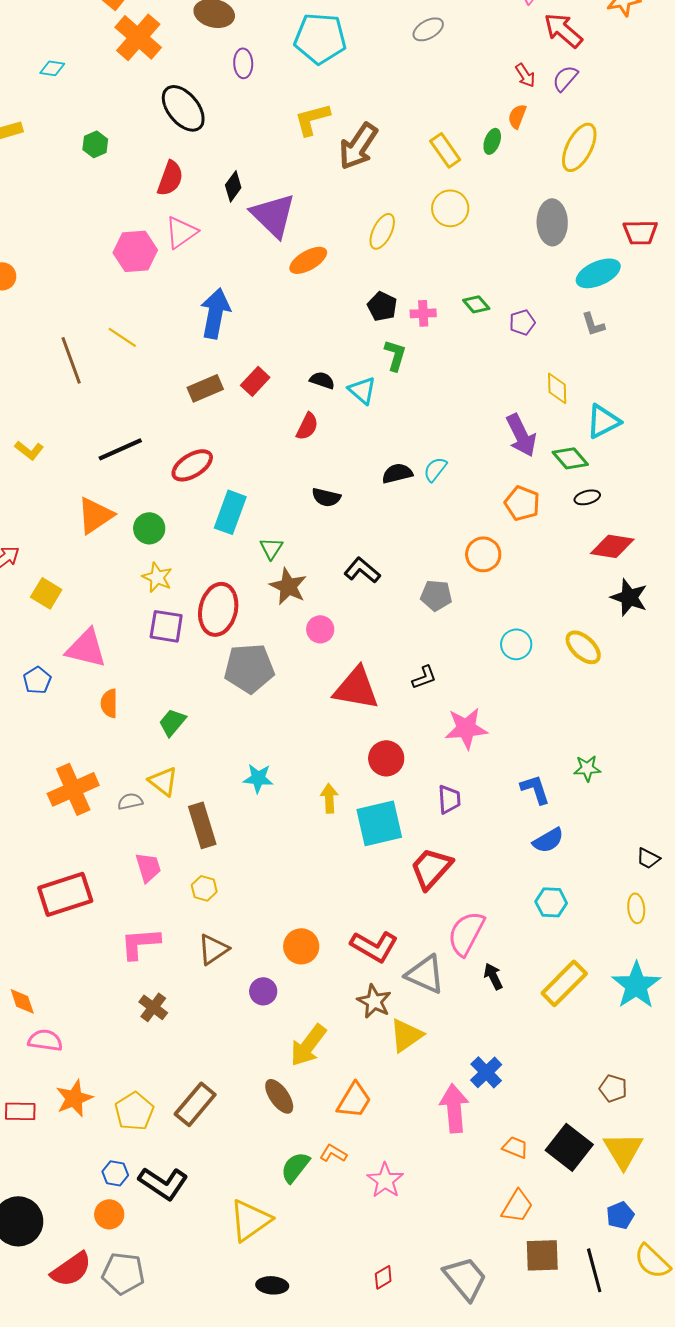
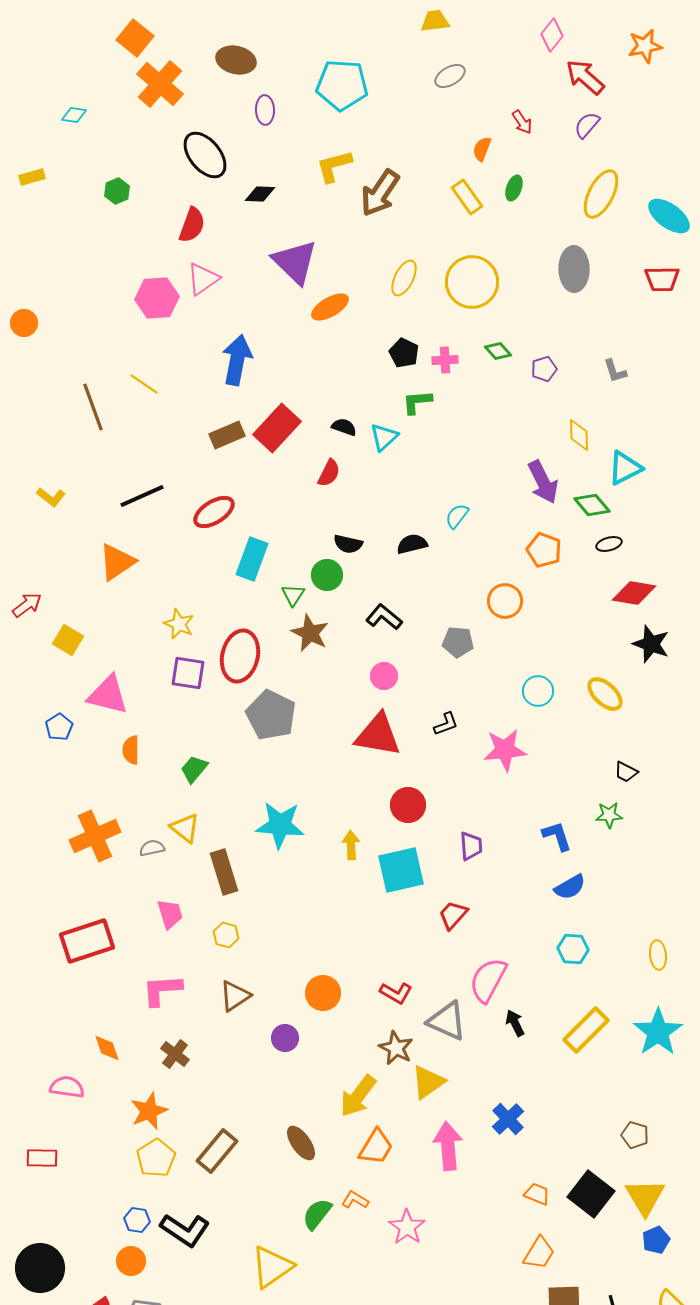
red arrow: (525, 75) -> (522, 122), moved
orange semicircle: (517, 116) -> (482, 149), moved
black diamond: (233, 186) -> (260, 194), moved, turned 56
yellow circle: (450, 208) -> (472, 282), moved, size x1.4
cyan ellipse: (598, 273) -> (669, 216), moved, turned 60
green L-shape: (395, 355) -> (417, 402), turned -112
red rectangle: (255, 381) -> (277, 428), size x1.6
cyan triangle: (362, 390) -> (384, 437), turned 36
black semicircle: (397, 473) -> (412, 544), moved
green circle: (149, 528) -> (327, 575), moved
pink circle: (320, 629) -> (384, 676), moved
gray pentagon: (249, 668) -> (271, 715), turned 30
pink star: (466, 728) -> (505, 750), moved
cyan star: (258, 778) -> (280, 825), size x1.6
black trapezoid: (648, 858) -> (626, 772), moved
red trapezoid: (431, 868) -> (453, 915), size x0.7
red L-shape: (374, 946) -> (396, 993), size x0.7
orange diamond: (22, 1001) -> (107, 1048), moved
yellow arrow: (308, 1045) -> (358, 1096), moved
orange star: (74, 1098) -> (149, 1111), moved
pink arrow: (454, 1108) -> (448, 1146), moved
blue pentagon: (620, 1215) -> (656, 1240), moved

